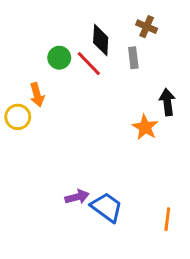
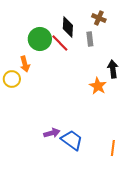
green circle: (59, 58) -> (40, 39), size x1.5

